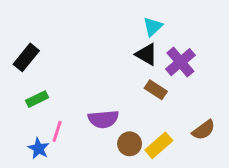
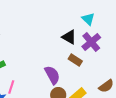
cyan triangle: (153, 27) -> (88, 19), moved, turned -32
purple semicircle: (103, 119) -> (52, 75), moved, turned -114

